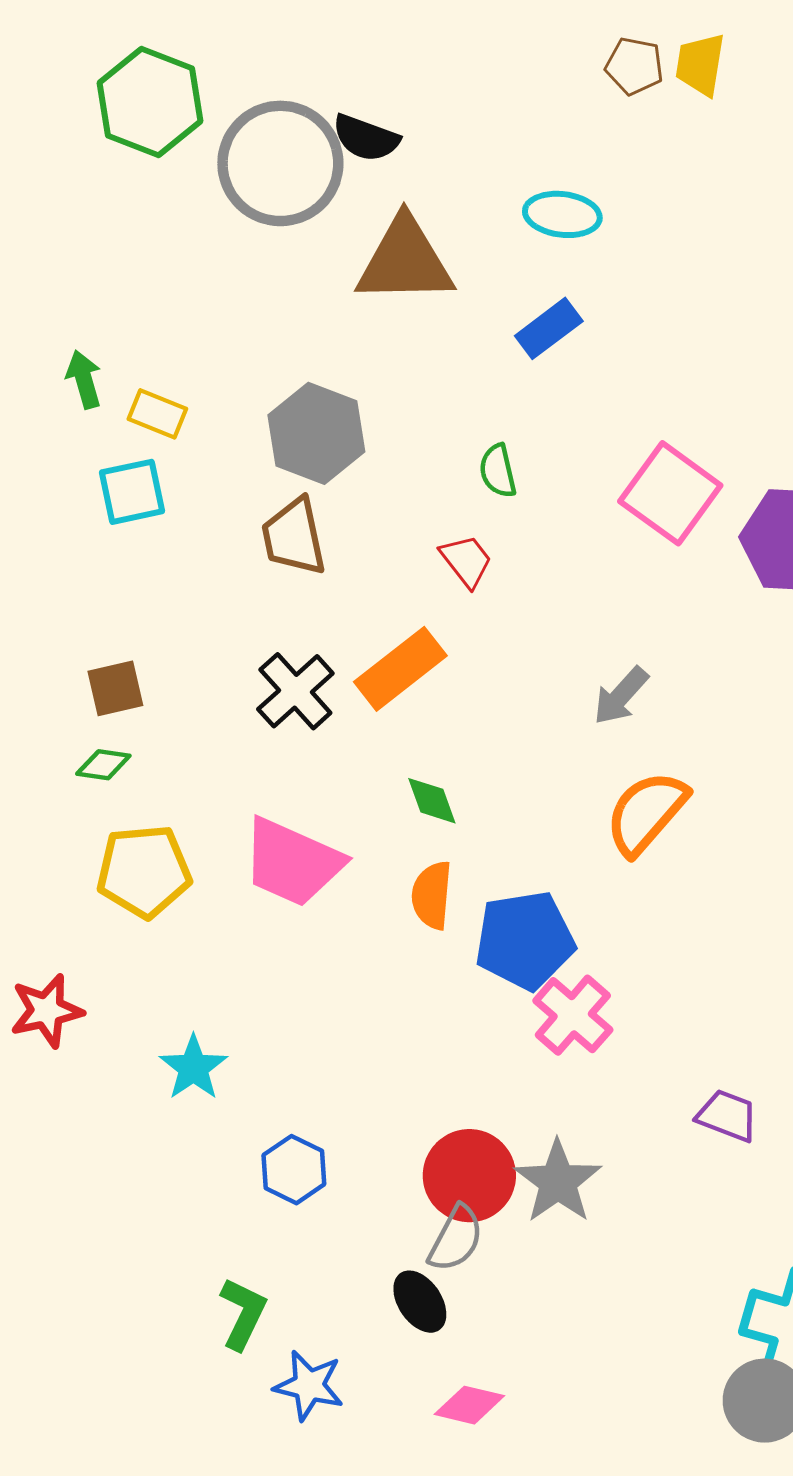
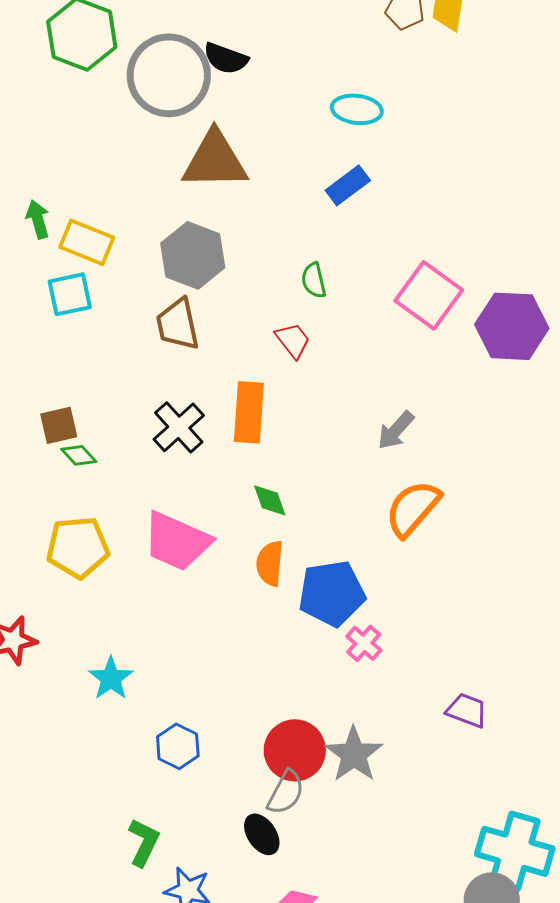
brown triangle: (405, 261) -> (215, 160), moved
yellow rectangle: (157, 414) -> (87, 242), size x1.4
orange rectangle: (400, 669) -> (249, 412), turned -48
green diamond: (103, 765) -> (79, 455), moved, turned 39
pink cross: (573, 1015) -> (364, 643), size x0.7

